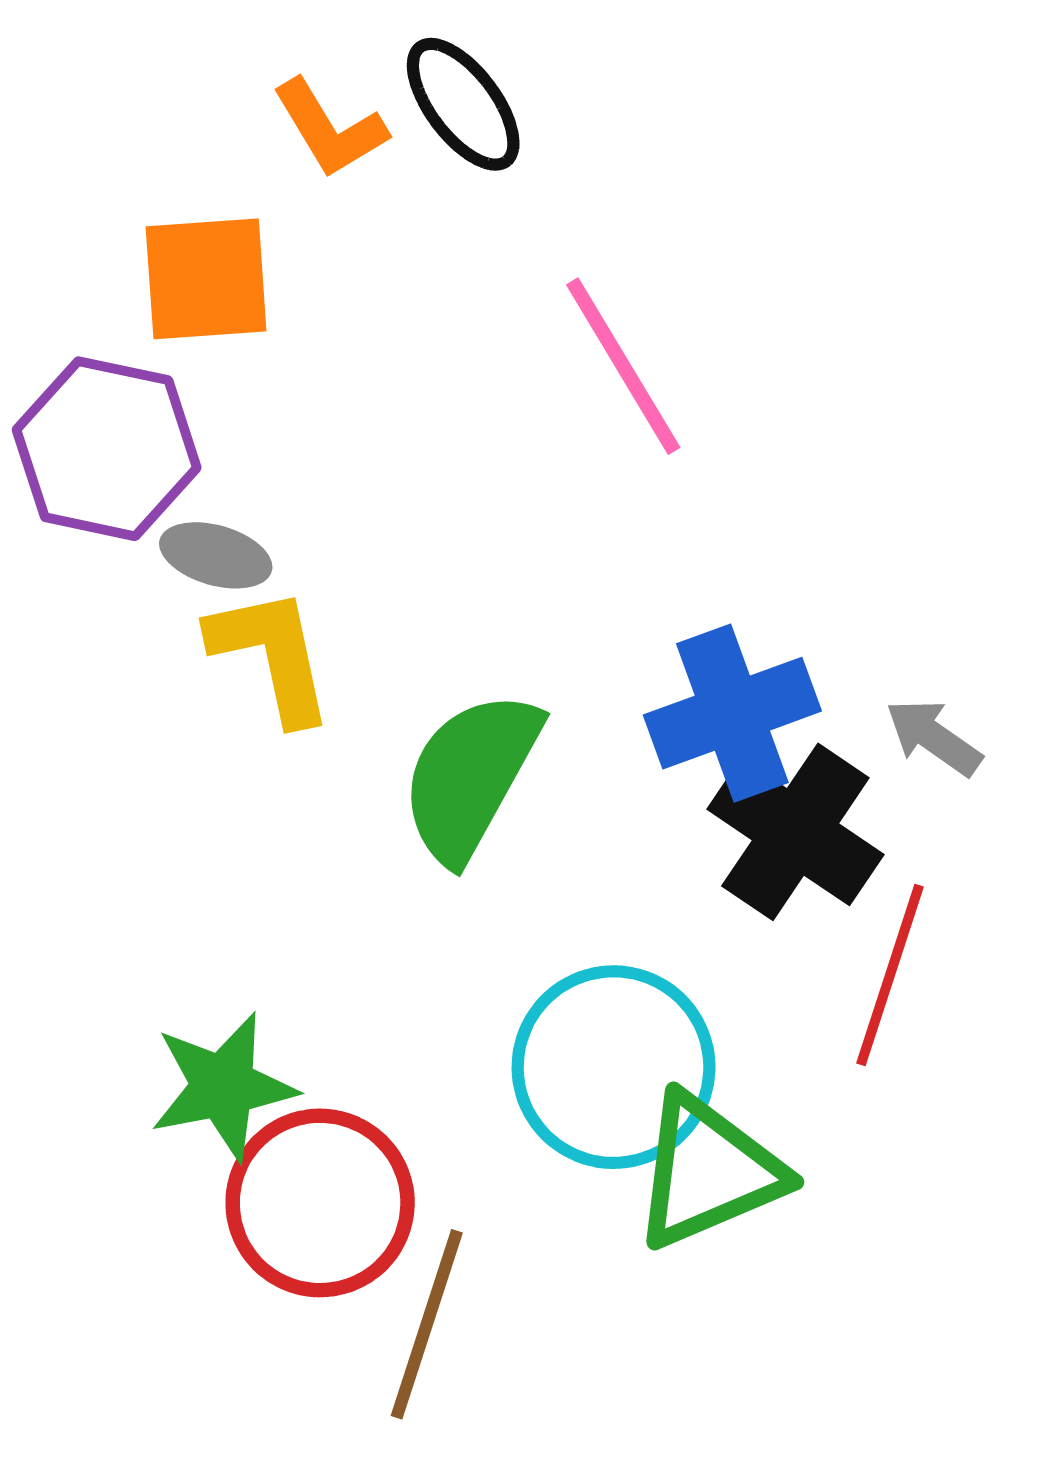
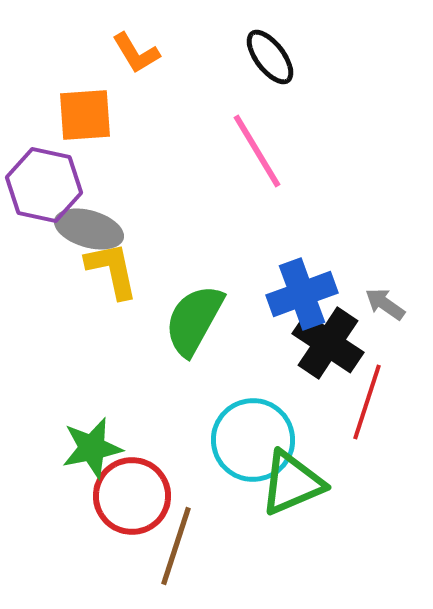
black ellipse: (463, 104) -> (270, 57), moved
gray ellipse: (216, 555) -> (89, 229), size x1.5

